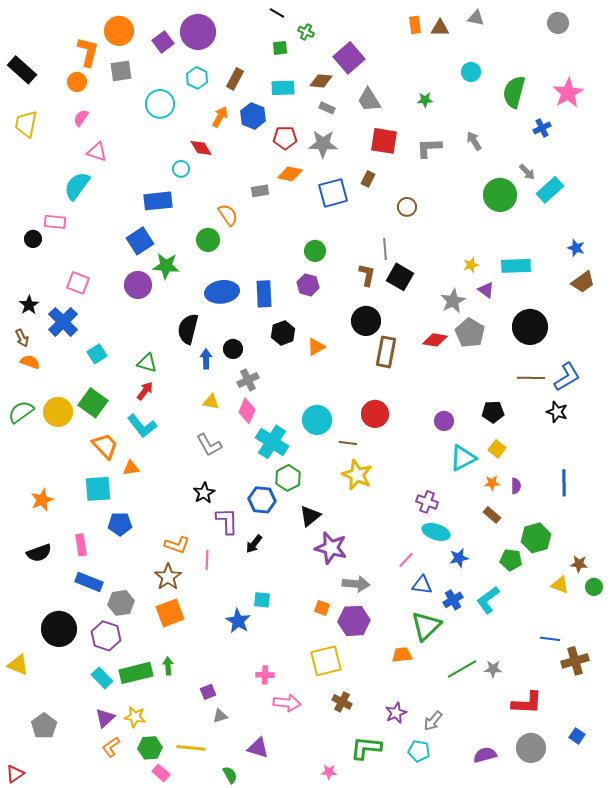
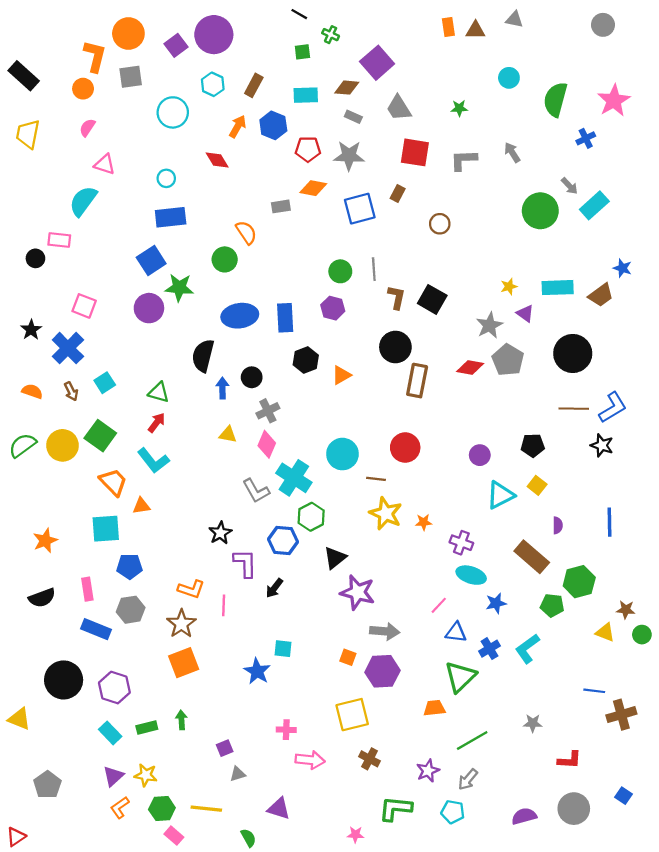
cyan circle: (181, 169) -> (166, 178), moved
gray line: (385, 249) -> (374, 269), moved
brown trapezoid: (583, 282) -> (601, 295), moved
brown arrow: (22, 338) -> (71, 391), moved
gray L-shape: (209, 445) -> (256, 491), moved
orange star: (492, 483) -> (424, 522), moved
brown rectangle: (492, 515) -> (532, 557), size x1.8
gray hexagon: (121, 603) -> (131, 610), moved
green line: (462, 669) -> (472, 740), moved
green rectangle: (136, 673) -> (147, 728), size x0.6
red L-shape: (527, 703) -> (569, 760), size x0.7

